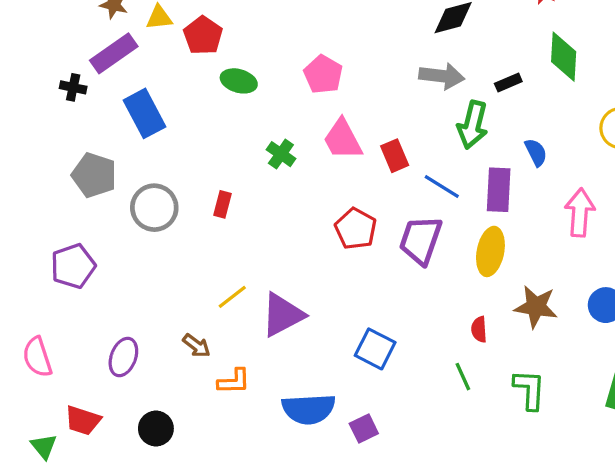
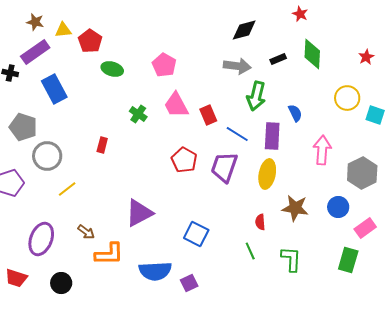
black rectangle: (508, 83) -> (278, 59), moved
gray circle: (154, 208) -> (47, 156), moved
yellow line: (232, 297) -> (67, 189), moved
purple ellipse: (123, 357) -> (41, 239), size x1.4
orange L-shape: (234, 381) -> (109, 254), size x1.4

